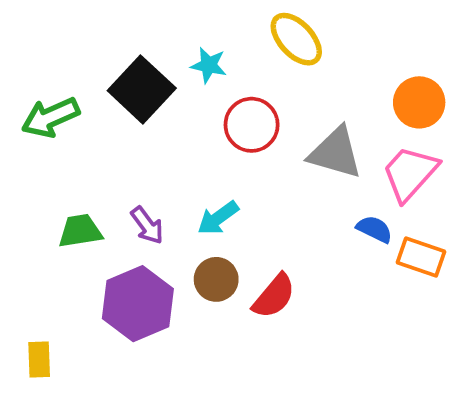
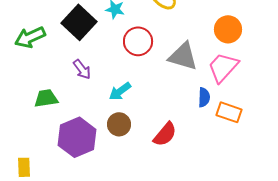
purple arrow: (147, 225) -> (82, 69), moved
blue semicircle: (374, 229) -> (204, 97), turned 66
red semicircle: (274, 296) -> (165, 134), moved

